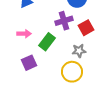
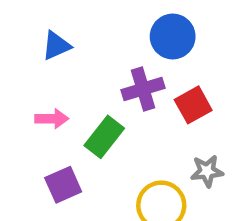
gray star: (79, 51) -> (207, 171), moved

